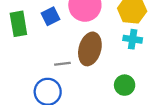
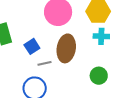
blue square: (50, 16) -> (32, 46), moved

